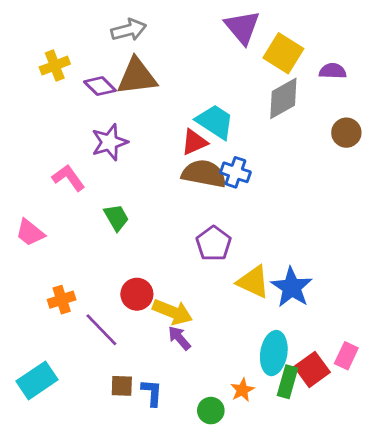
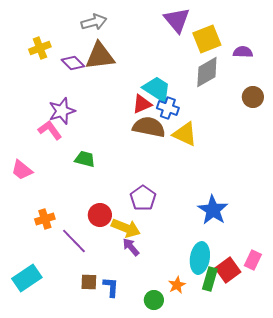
yellow square: (283, 53) -> (207, 39), turned 36
purple star: (110, 142) -> (62, 111), moved
blue cross: (235, 172) -> (168, 108), moved
green trapezoid: (116, 218) -> (85, 159), turned -45
purple pentagon: (214, 244) -> (143, 198), moved
yellow triangle: (253, 282) -> (185, 134), moved

